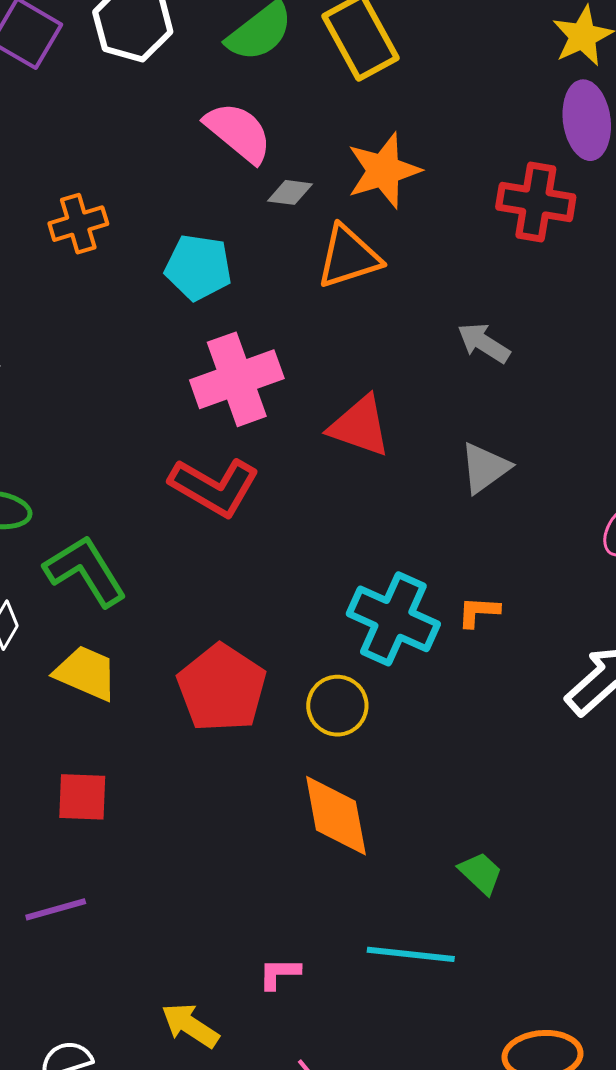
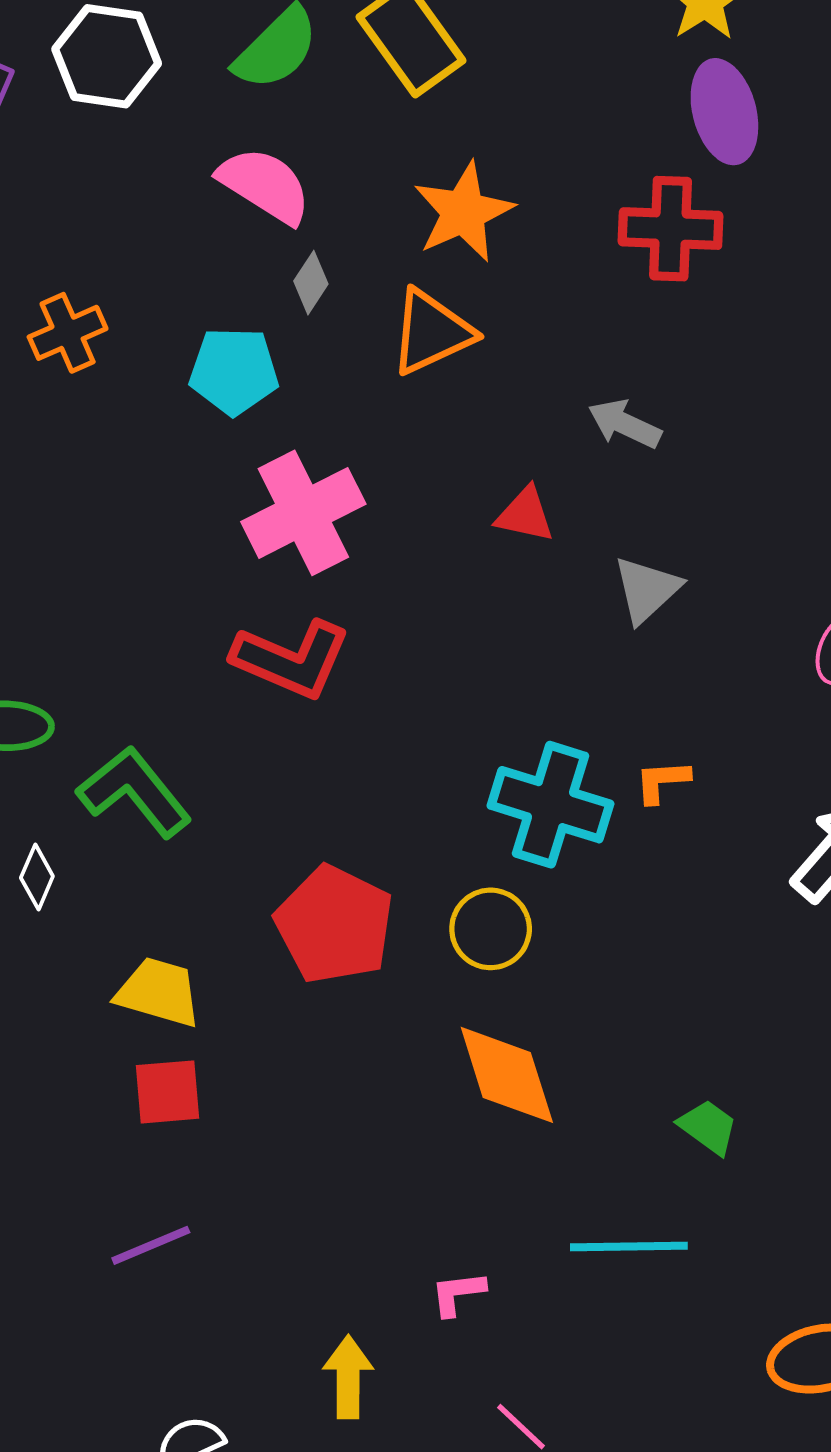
gray diamond: (290, 192) -> (311, 283), moved, turned -57
red triangle: (360, 426) -> (525, 515), moved, size x0.7
yellow trapezoid: (86, 673) -> (159, 992), moved
yellow arrow: (190, 1025) -> (348, 1377), turned 64

